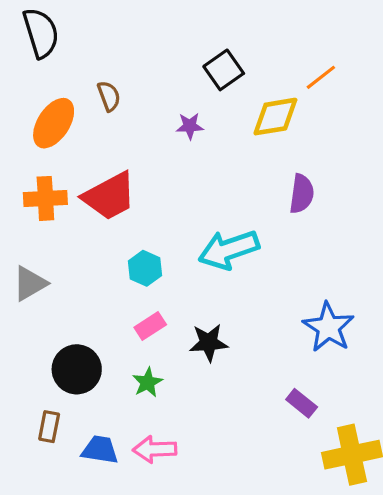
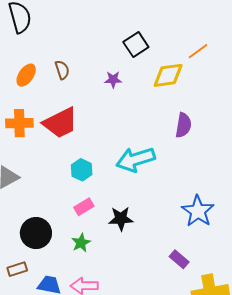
brown semicircle: (109, 96) -> (62, 70), moved
orange ellipse: (54, 123) -> (26, 75), size x0.7
brown rectangle: (49, 427) -> (17, 269), turned 60

